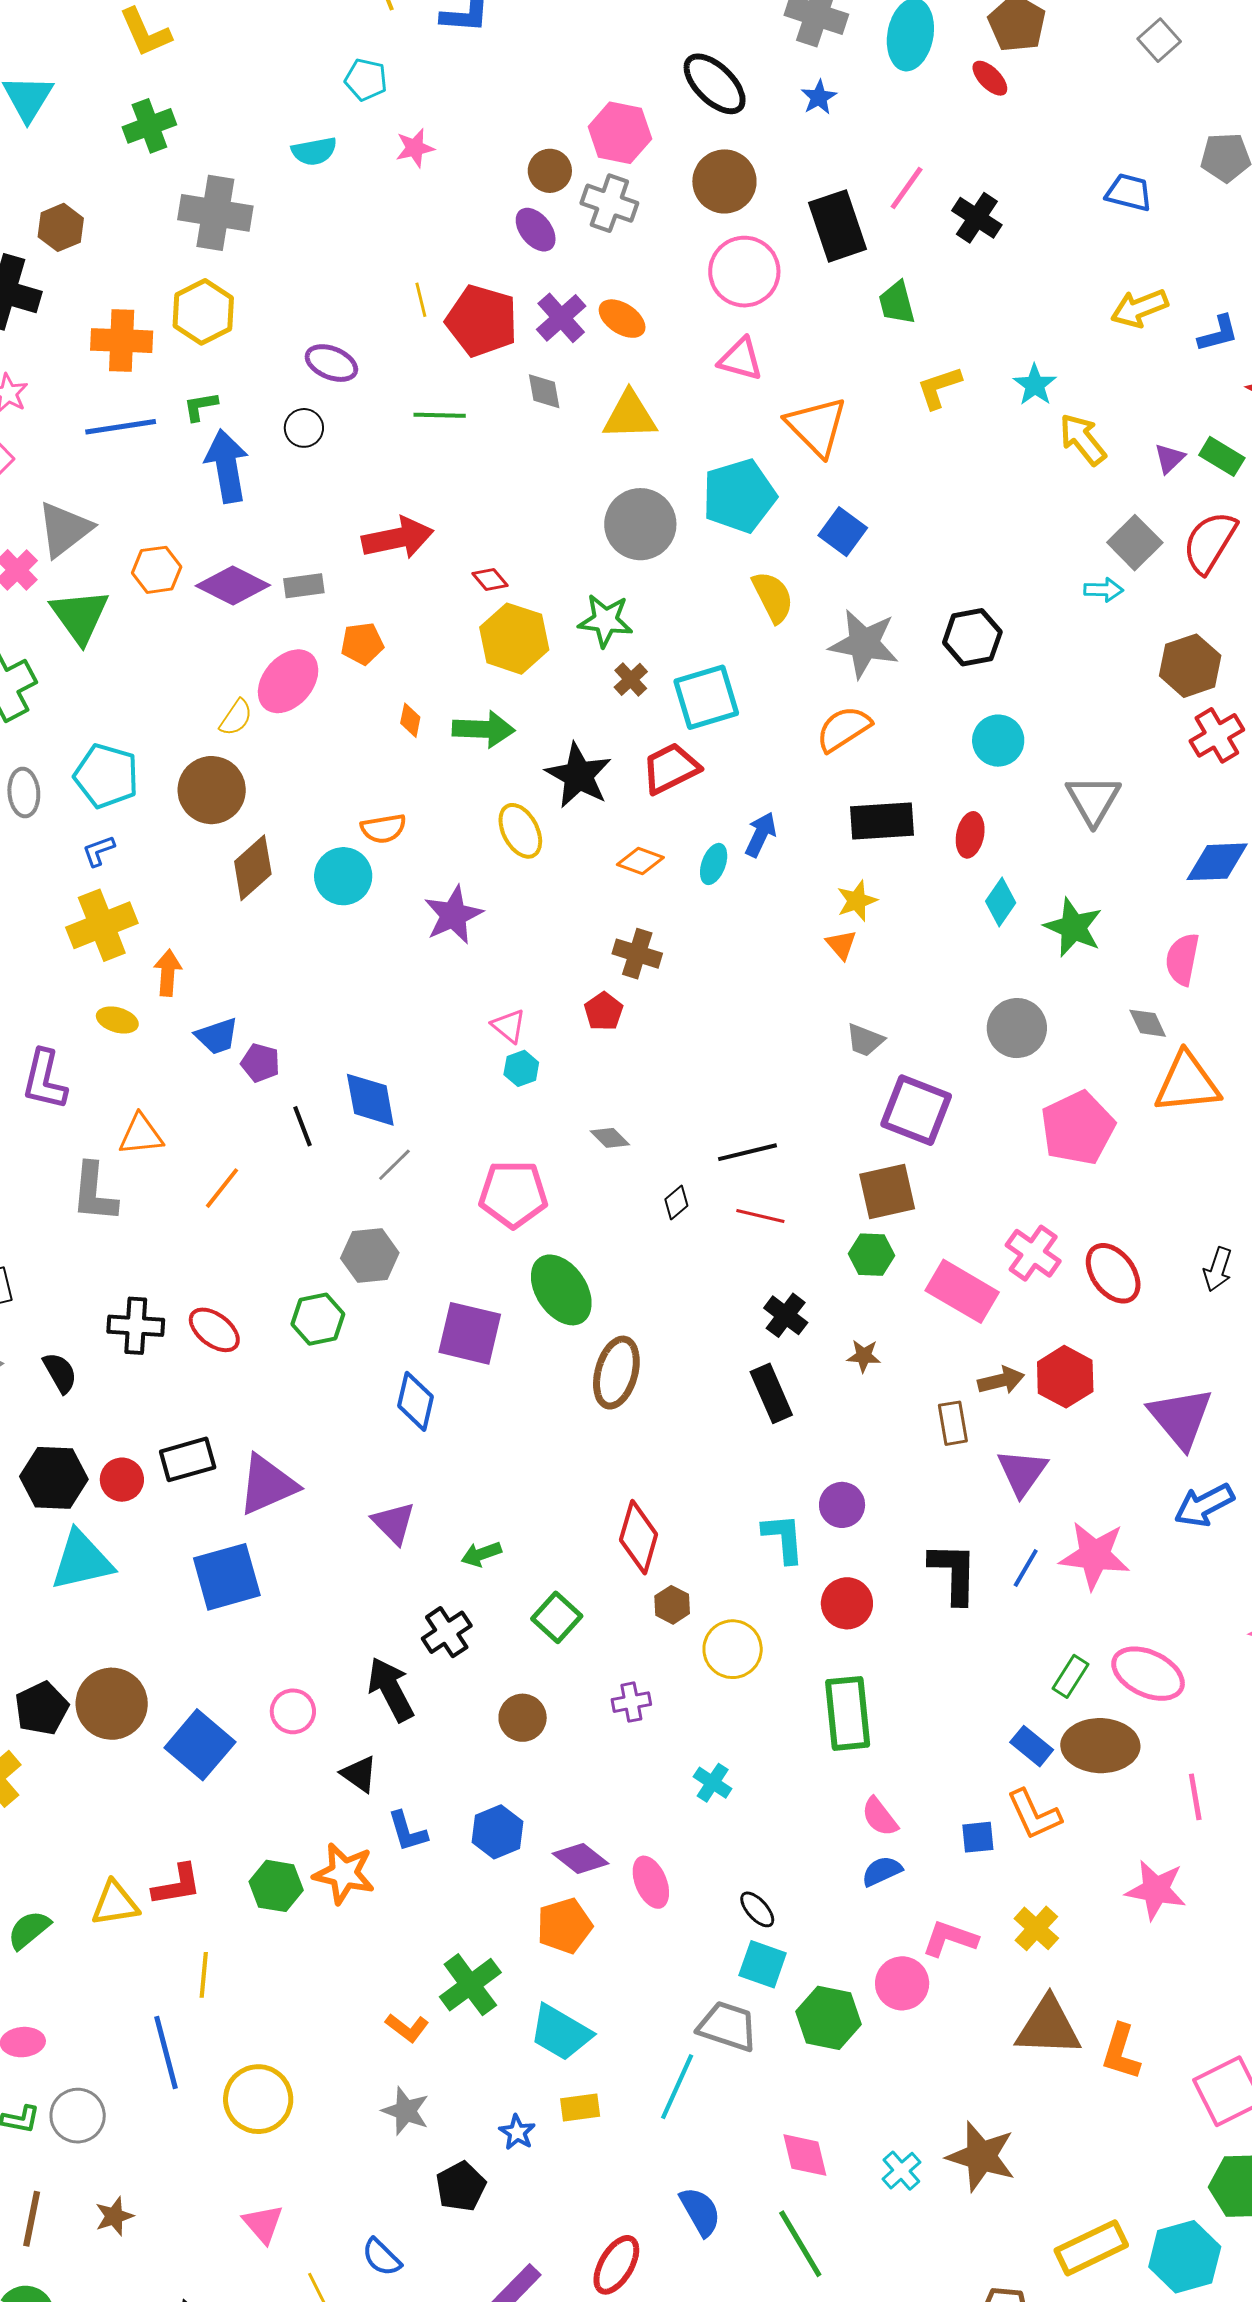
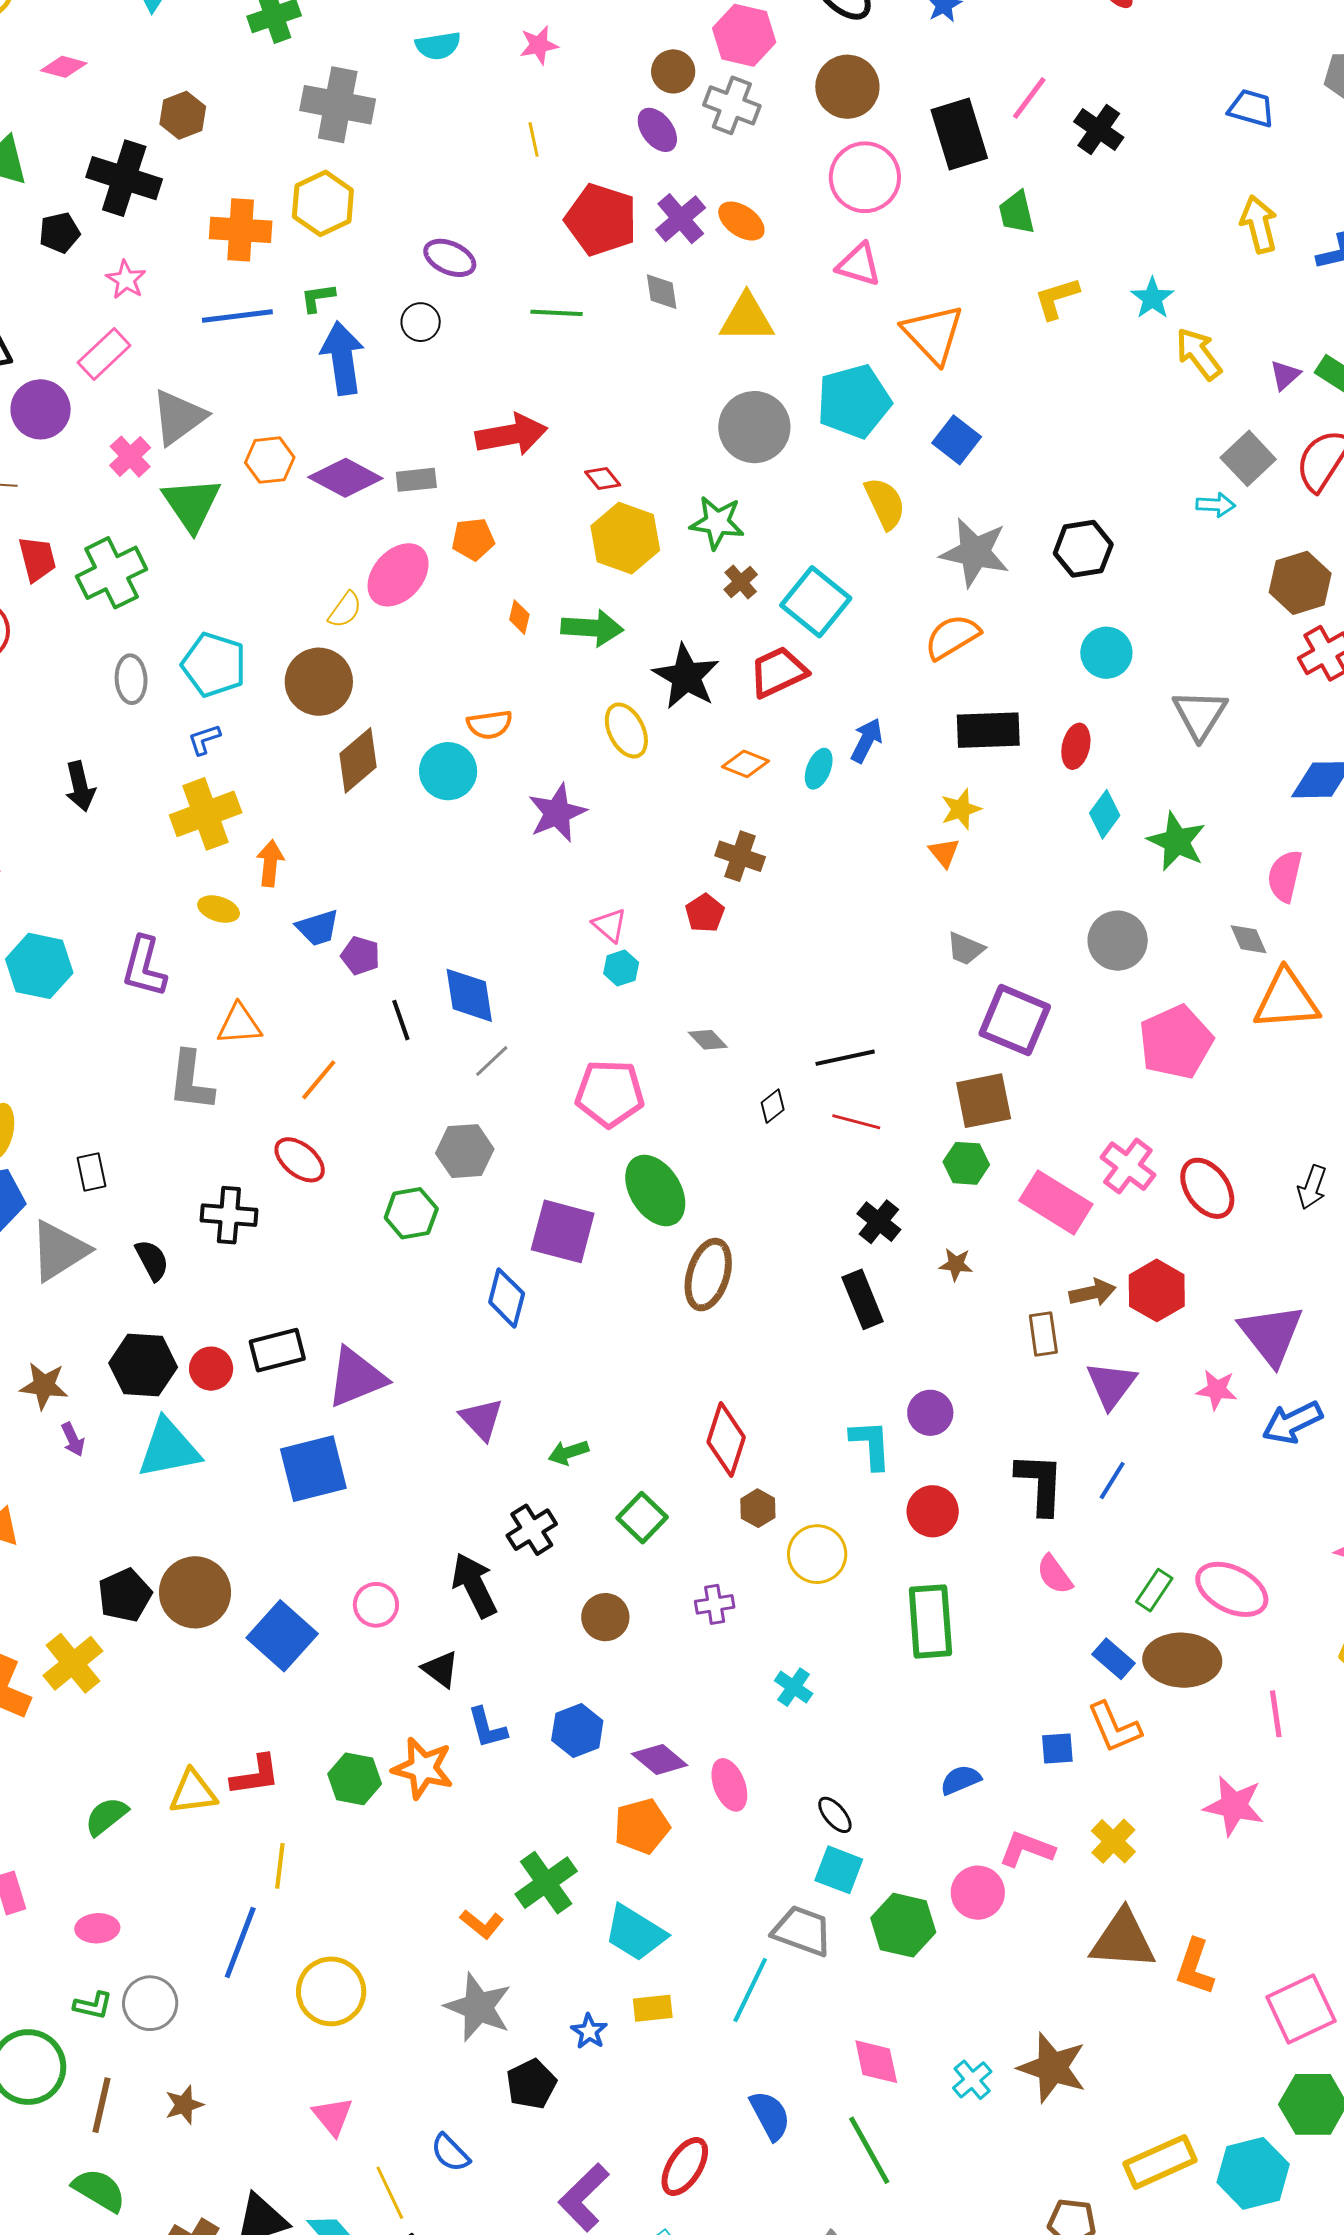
yellow line: (421, 300) -> (534, 139), moved
yellow arrow: (1139, 308) -> (1259, 224), turned 96
cyan square: (706, 697) -> (816, 602), turned -36
red ellipse: (214, 1330) -> (300, 1160), moved
pink star: (1095, 1555) -> (1217, 1390), moved, size x0.6
pink semicircle: (880, 1817) -> (1055, 1574), moved
blue line: (166, 2052) -> (240, 1942), turned 34
gray star: (406, 2111) -> (478, 2007), size x1.4

